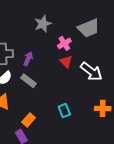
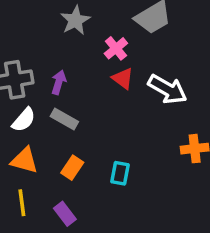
cyan rectangle: (64, 111) -> (120, 173), moved, turned 40
orange rectangle: (29, 120) -> (72, 168), moved

